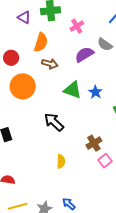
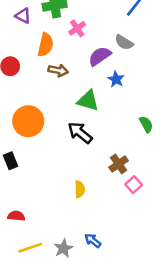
pink cross: (77, 26) -> (77, 28), moved
orange circle: (23, 86) -> (28, 121), moved
blue star: (95, 92) -> (116, 79), moved
black arrow: (54, 122) -> (80, 133), moved

